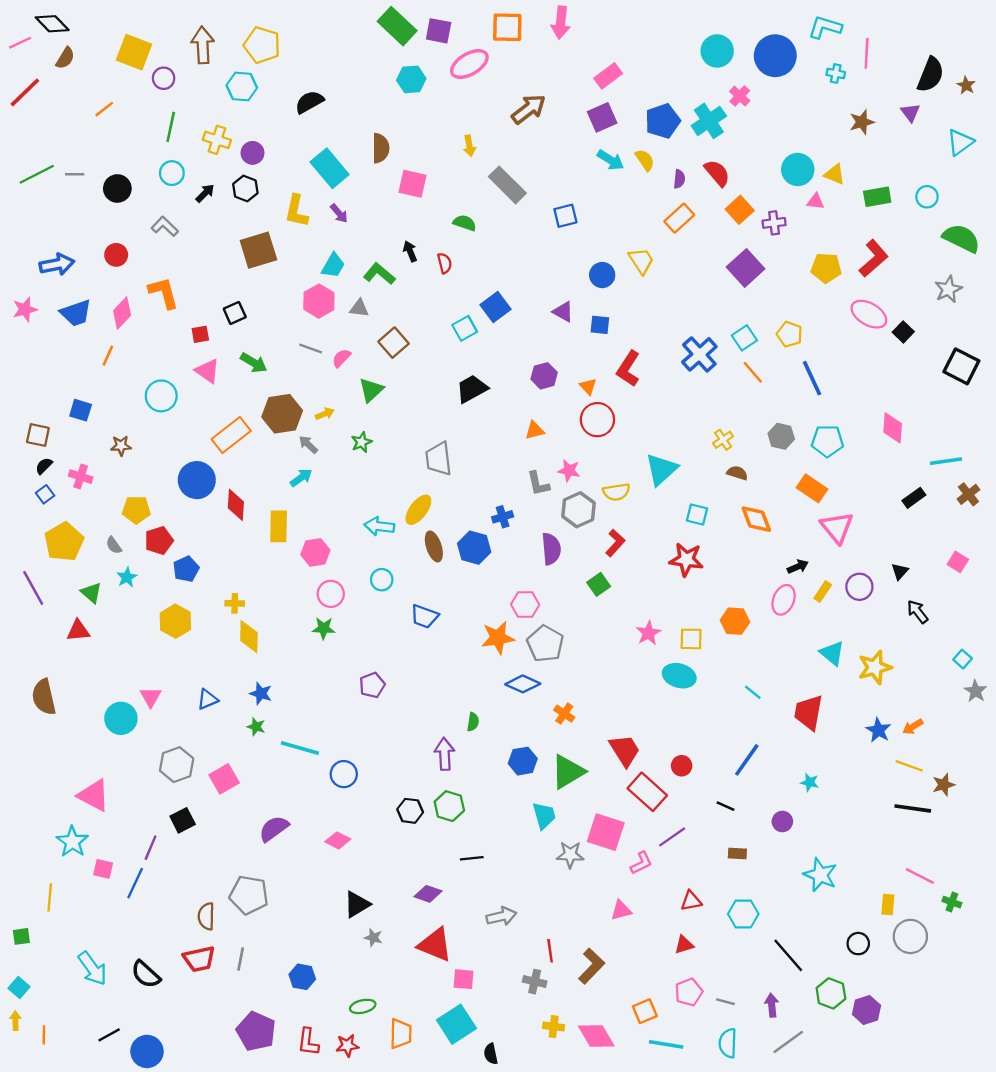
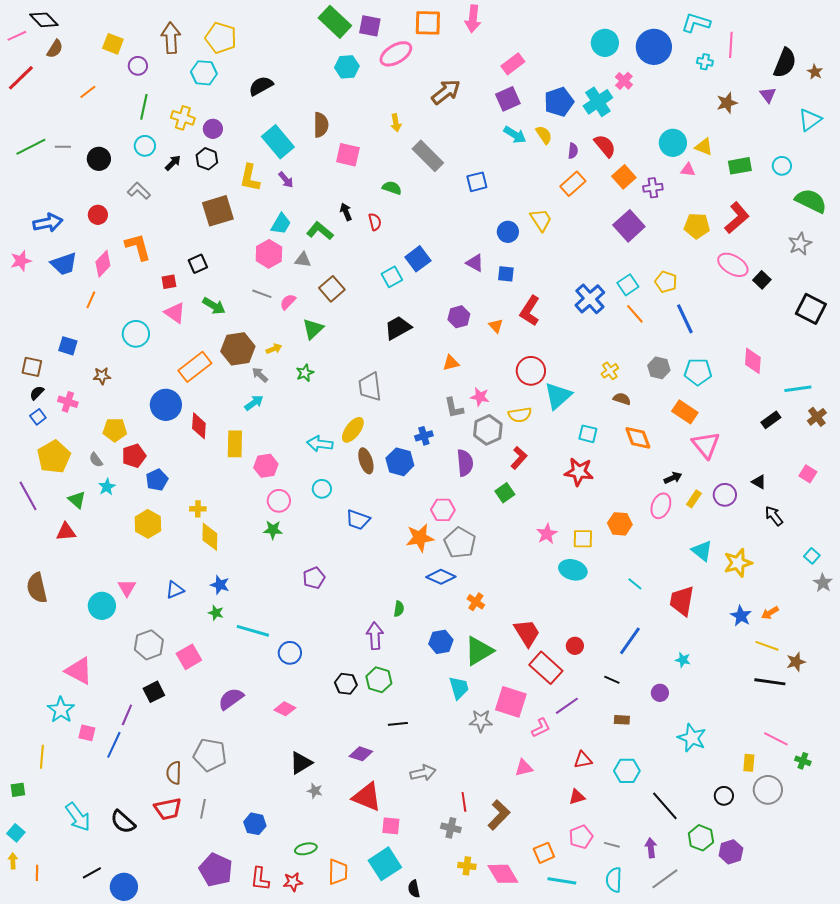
yellow square: (134, 52) -> (113, 44), size x0.7
red circle: (597, 420) -> (531, 371), moved
black triangle: (900, 571) -> (759, 482), turned -42

